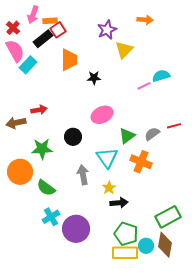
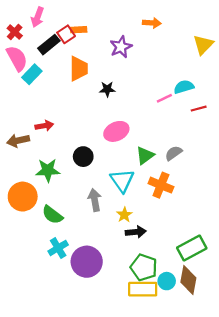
orange arrow: (145, 20) -> (152, 23), moved
orange rectangle: (50, 21) -> (79, 30), moved
purple star: (107, 30) -> (121, 47), moved
yellow triangle: (124, 50) -> (203, 45), moved
red line: (174, 126) -> (199, 109), moved

